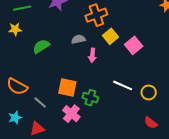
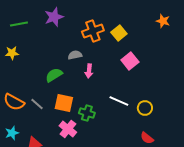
yellow star: (15, 29) -> (12, 53), moved
yellow square: (110, 36) -> (119, 33), moved
green semicircle: (41, 46) -> (54, 75), moved
gray line: (40, 103) -> (37, 104), moved

